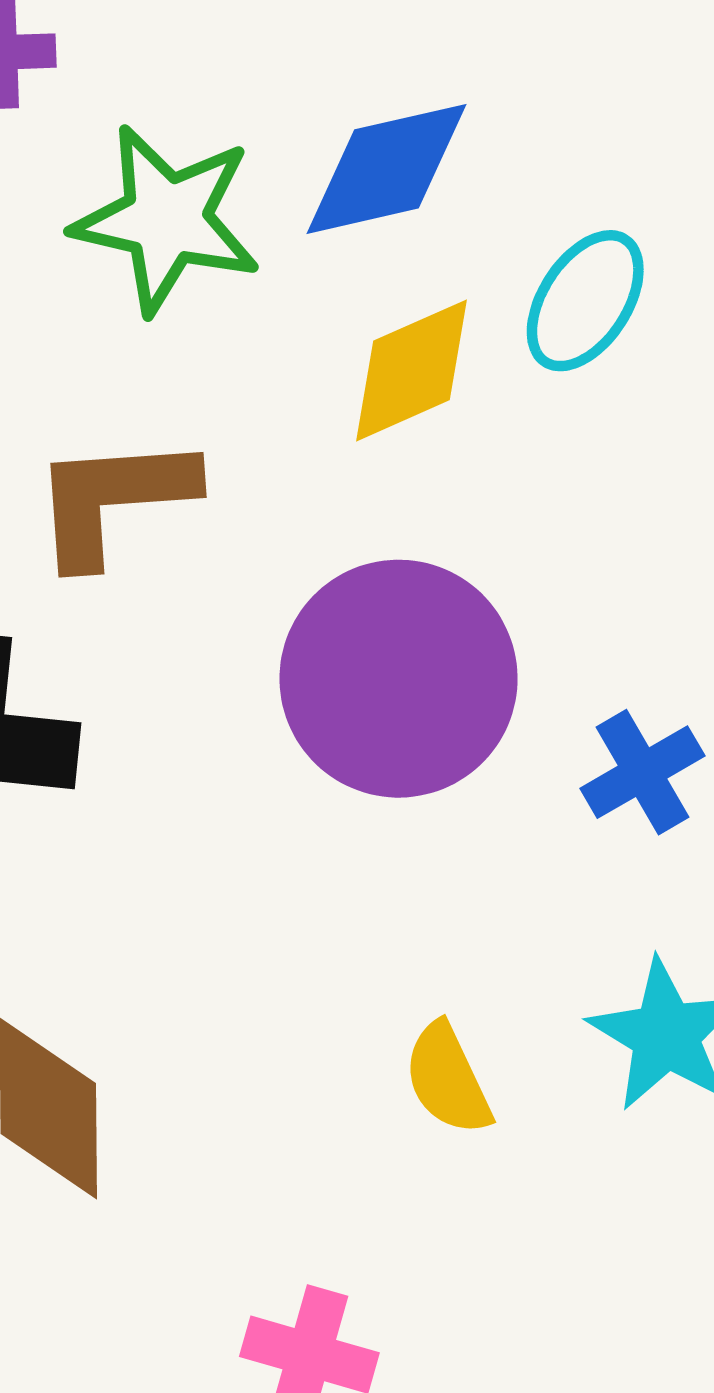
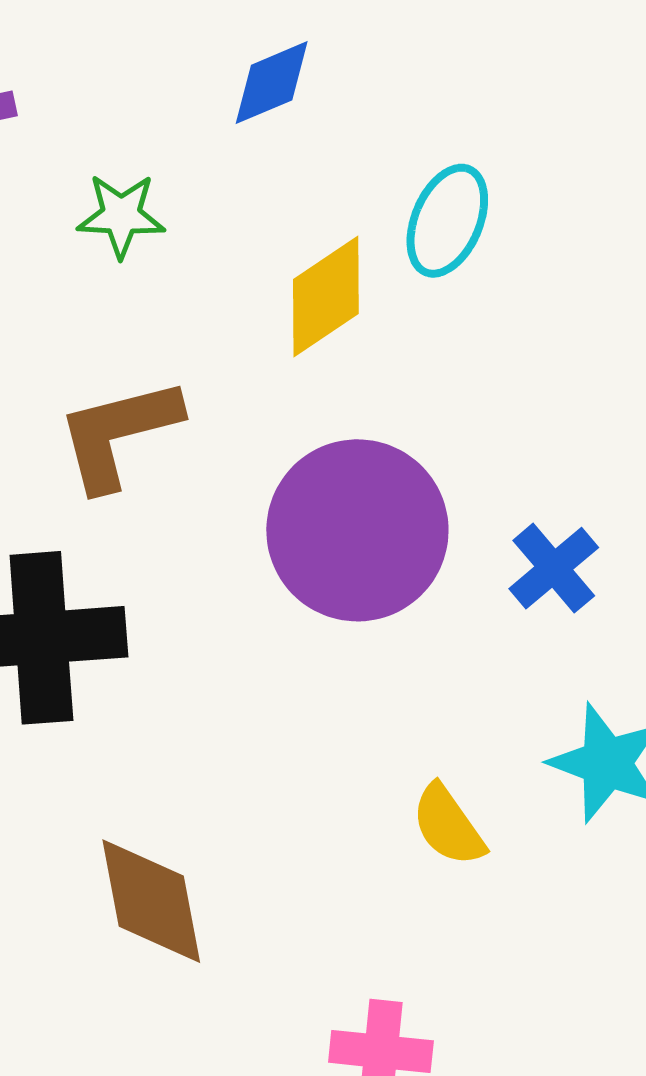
blue diamond: (386, 169) -> (272, 83), moved, size x0.7
green star: (167, 219) -> (121, 216), size x0.6

